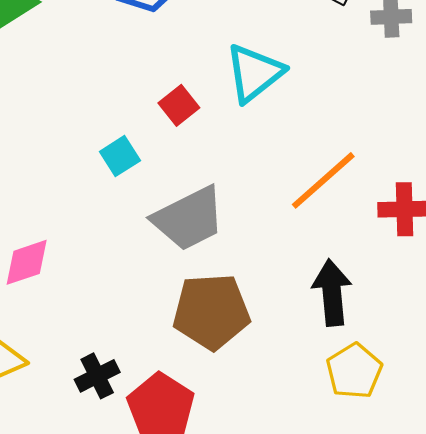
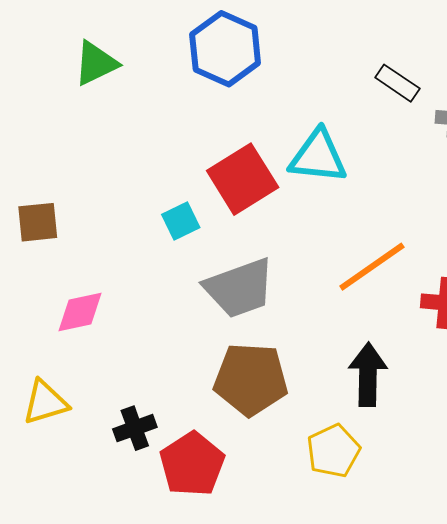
cyan triangle: (254, 73) -> (318, 157), turned 38
red square: (179, 105) -> (243, 179), size x1.8
yellow pentagon: (354, 371) -> (333, 451), moved

